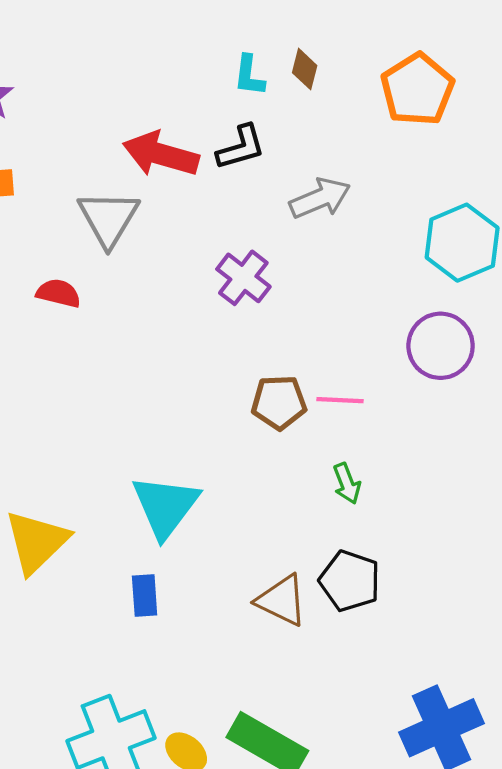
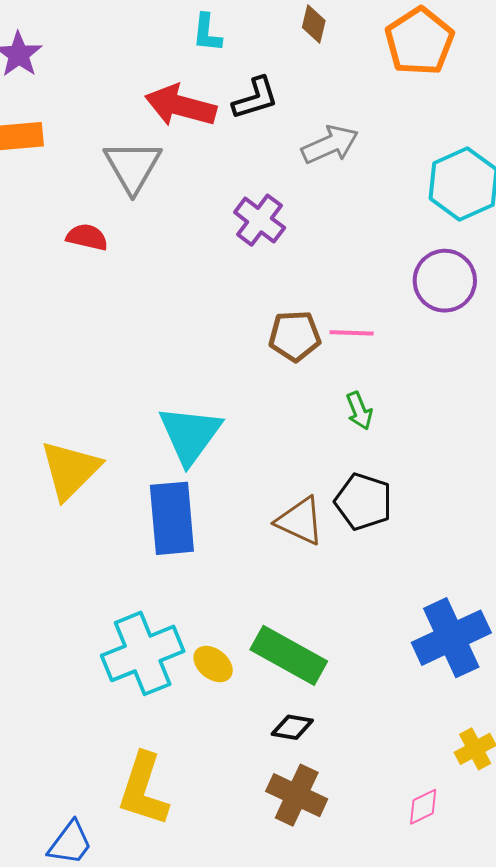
cyan L-shape: (249, 75) -> (207, 33), moved
blue rectangle: (145, 595) -> (172, 518), size x1.8

